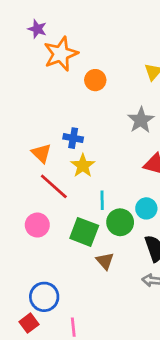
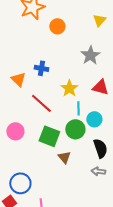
yellow star: (83, 166) -> (69, 88), moved
red line: (54, 186) -> (41, 103), moved
cyan line: (102, 200) -> (78, 108), moved

